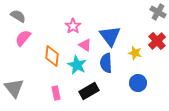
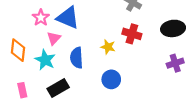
blue triangle: (110, 36) -> (68, 18), moved, turned -30
red cross: (157, 41) -> (132, 34), turned -30
pink triangle: (85, 45) -> (54, 38), turned 40

